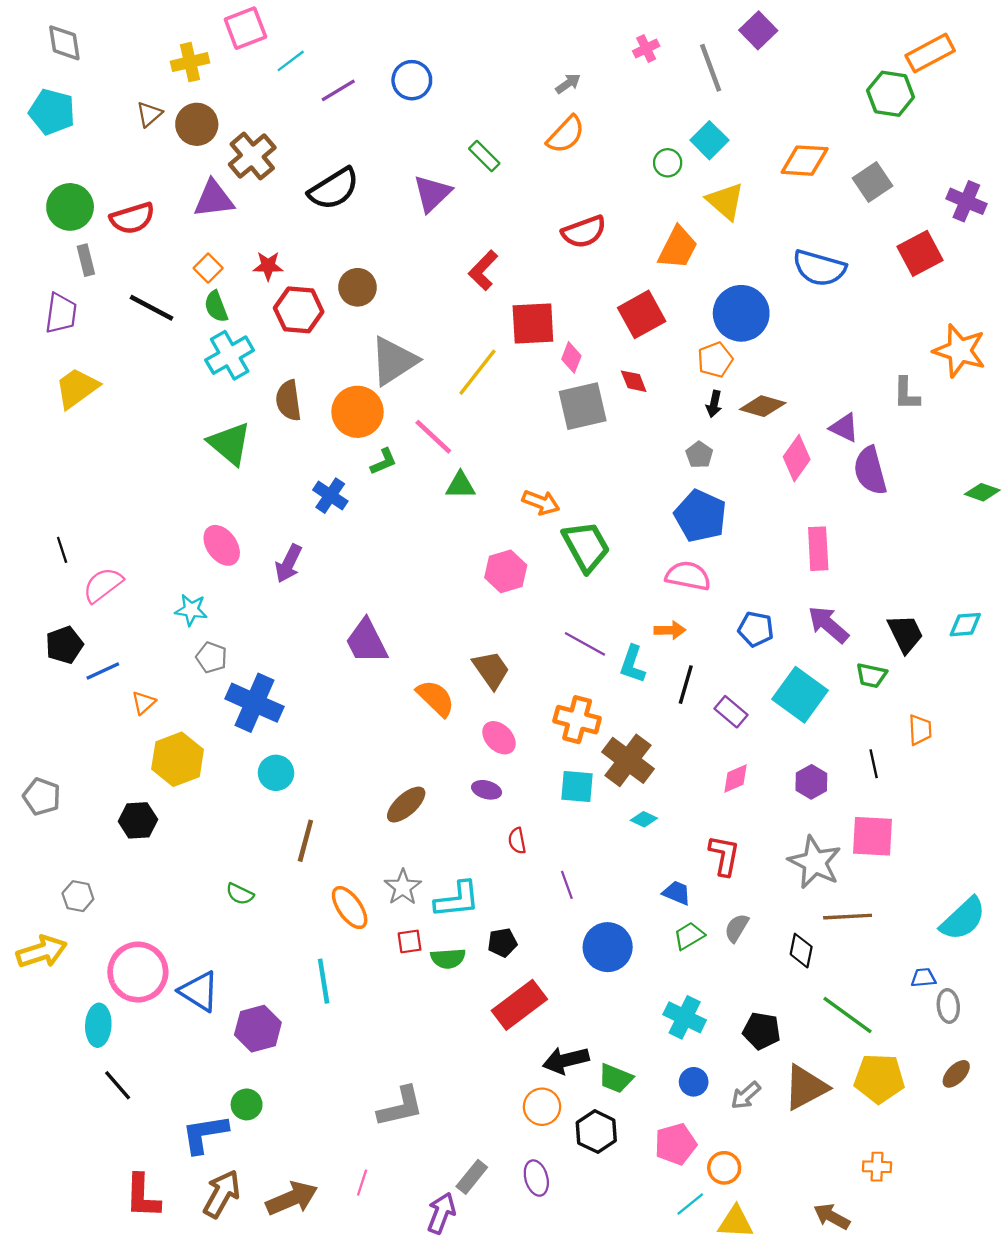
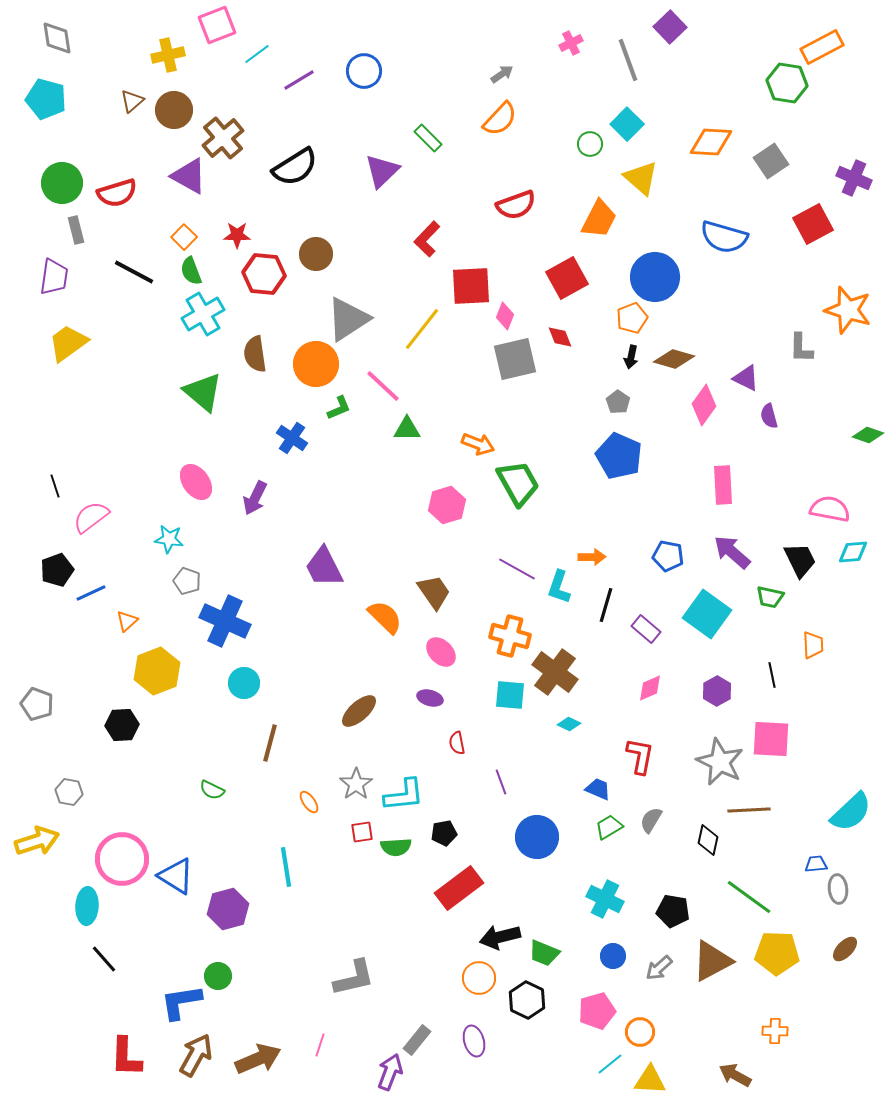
purple triangle: (214, 199) -> (189, 176), turned 36
purple semicircle: (870, 471) -> (769, 416), size x0.6
pink semicircle: (688, 576) -> (830, 509), moved
orange ellipse: (350, 908) -> (309, 802), size x0.6

